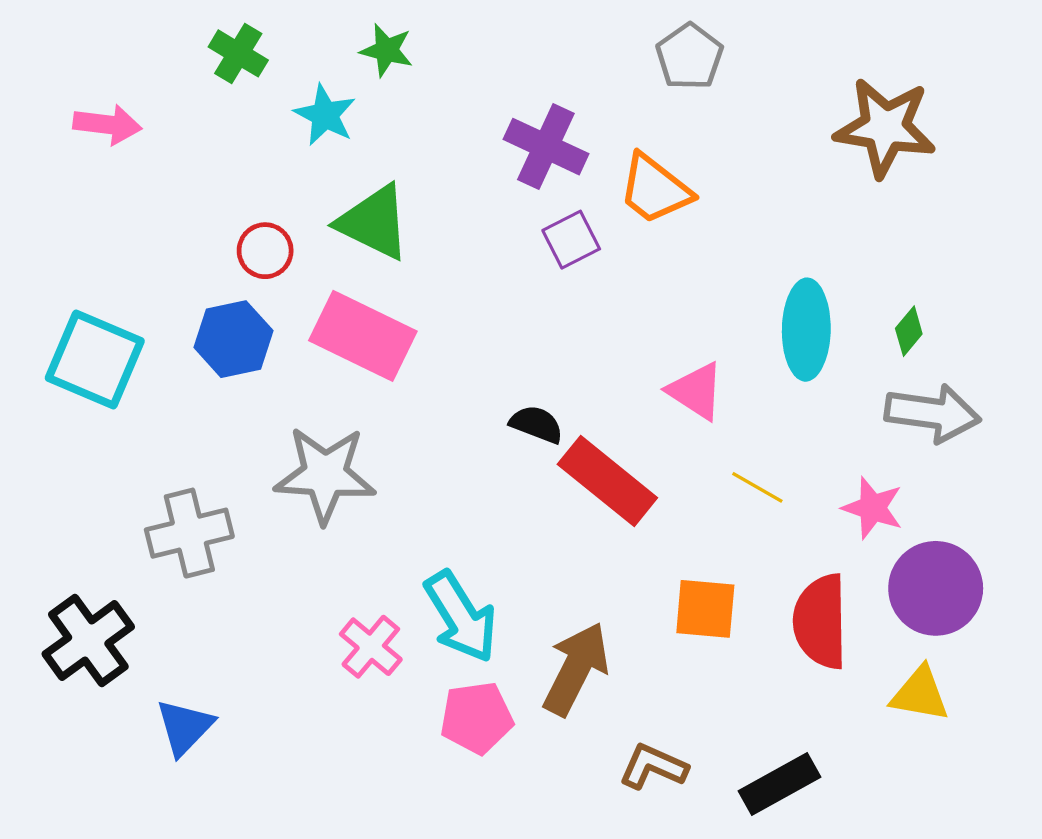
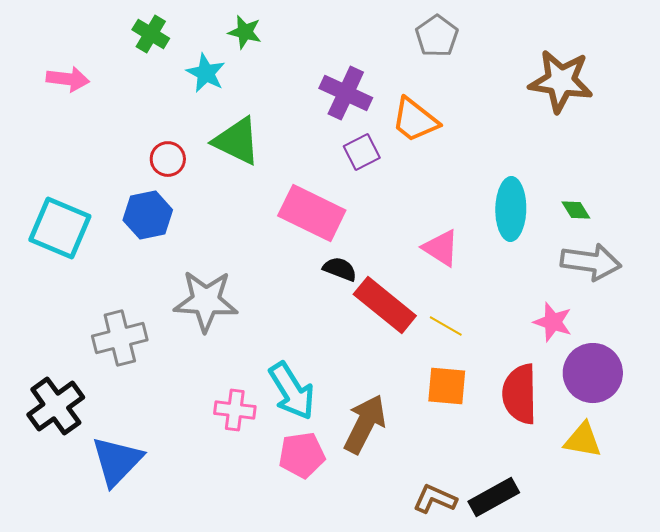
green diamond: (909, 331) -> (576, 210), turned -72
pink rectangle: (363, 336) -> (312, 213), moved
yellow line: (757, 487) -> (446, 326), moved
pink cross: (371, 647) -> (235, 410), turned -33
blue triangle: (185, 727) -> (117, 461), size x1.4
brown L-shape: (653, 767) -> (435, 499), moved

